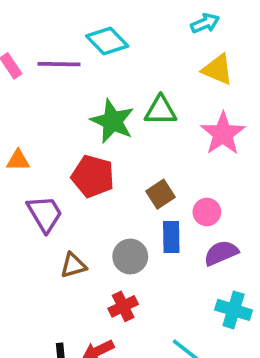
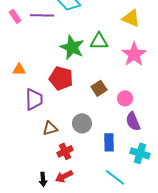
purple trapezoid: (45, 214) -> (34, 99), turned 30
blue rectangle: (171, 237) -> (109, 142), moved
purple semicircle: (221, 253) -> (133, 121), turned -90
red cross: (123, 306) -> (65, 151), moved

